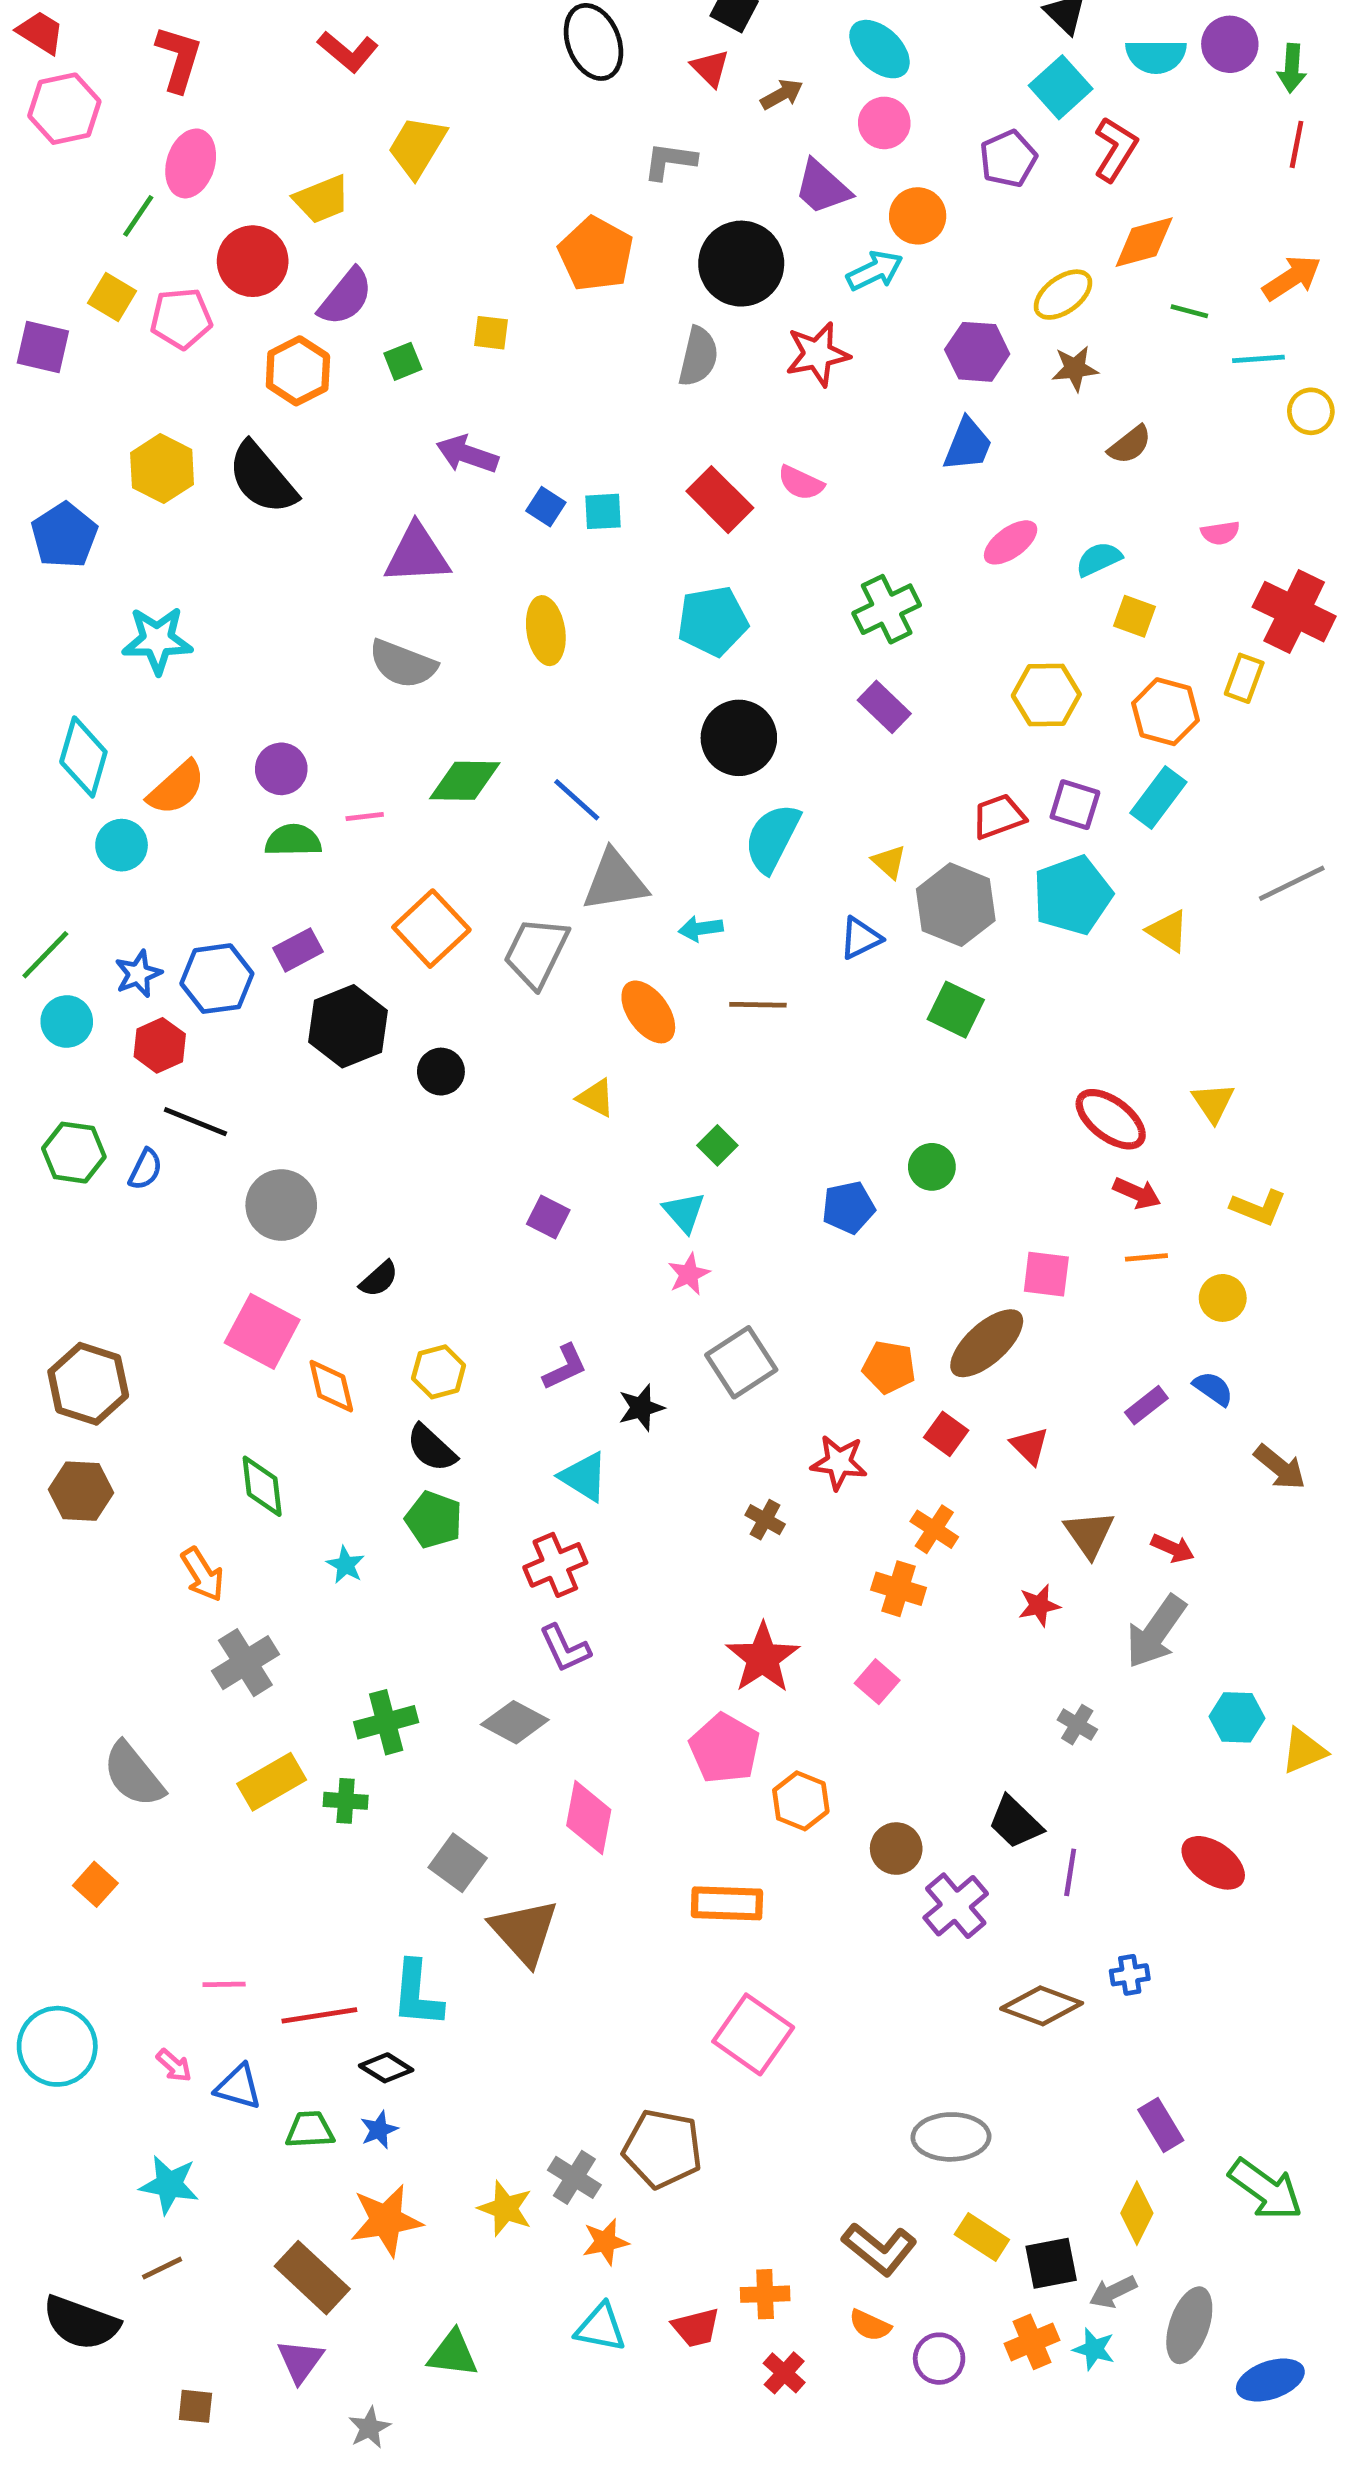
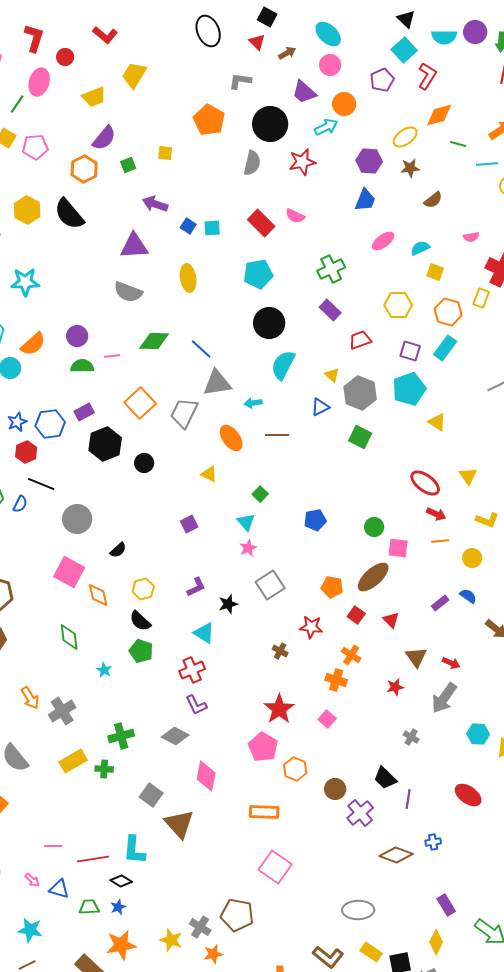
red circle: (253, 261) -> (65, 57), moved, size x0.6
red trapezoid: (999, 817) -> (360, 340), moved
yellow triangle: (1168, 931) -> (437, 422), moved
green circle: (932, 1167) -> (374, 527), moved
purple square: (548, 1217) -> (189, 524), turned 36
orange arrow: (203, 1574) -> (30, 698), moved

